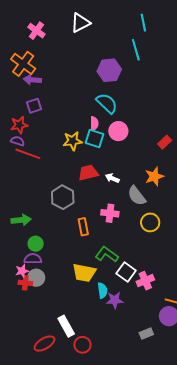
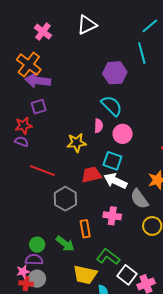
cyan line: (143, 23) -> (150, 26), turned 60
purple arrow: (32, 80) -> (38, 81), size x1.4
cyan square: (95, 139) -> (112, 161), moved
red line: (28, 154) -> (42, 171), moved
white arrow: (112, 178) -> (115, 181), size x1.6
green arrow: (21, 220) -> (65, 244), moved, turned 42

